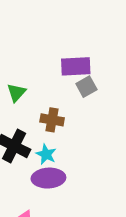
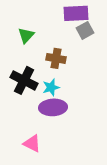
cyan star: (46, 154) -> (51, 87), turned 30

